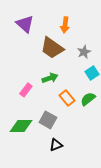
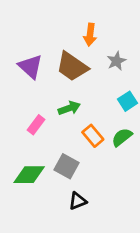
purple triangle: (25, 24) -> (30, 67), moved
gray star: (84, 52) -> (116, 61), moved

